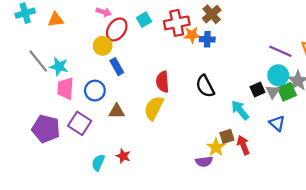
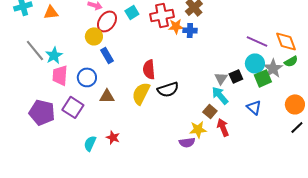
cyan star: (59, 67) -> (54, 55), turned 30
black semicircle: (205, 86) -> (168, 89), moved, turned -80
gray triangle: (273, 92) -> (221, 78), moved
brown square: (227, 136) -> (210, 111), moved, turned -32
yellow star: (216, 147) -> (198, 129), turned 30

